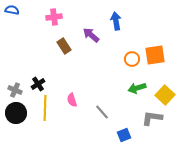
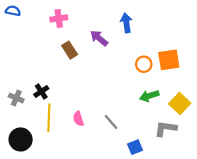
pink semicircle: (72, 100) -> (78, 119), moved
black circle: (16, 113) -> (21, 139), moved

